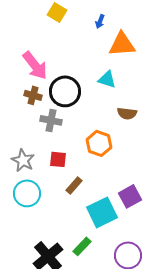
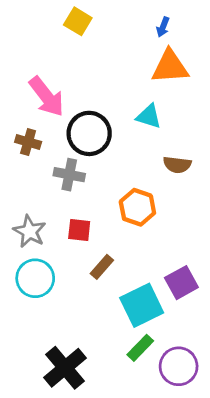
blue arrow: (100, 21) -> (163, 27), moved
brown cross: (33, 95) -> (28, 142), moved
green rectangle: (82, 246) -> (140, 348), moved

